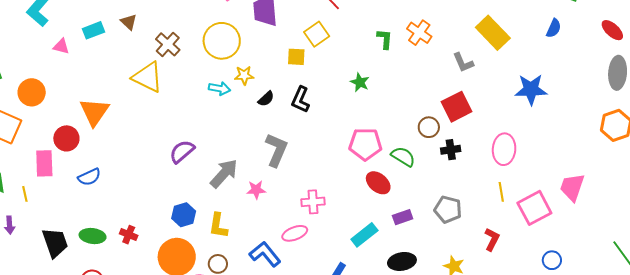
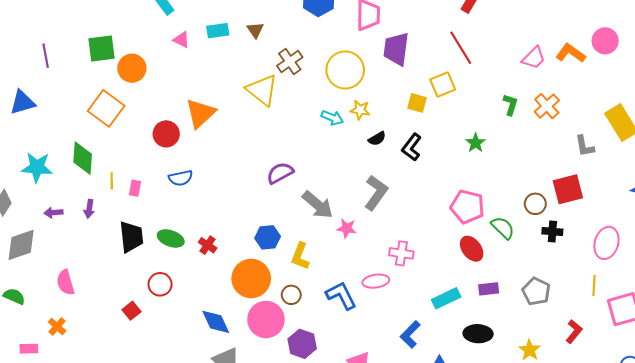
orange circle: (32, 92) -> (132, 68), moved
pink rectangle: (44, 163) -> (135, 188), moved, size x0.6
gray arrow: (224, 174) -> (318, 205), turned 76

